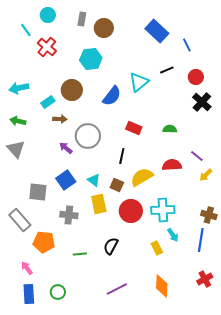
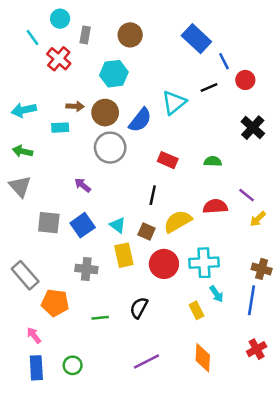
gray rectangle: (82, 19) -> (85, 35), moved
blue line: (187, 45) -> (224, 61), moved
red circle: (196, 77) -> (245, 80), moved
brown circle: (72, 90) -> (105, 113), moved
cyan rectangle: (48, 102) -> (60, 128), turned 32
brown arrow: (60, 119) -> (75, 106), moved
gray circle: (88, 136) -> (110, 148), moved
gray square: (38, 192) -> (49, 223), moved

